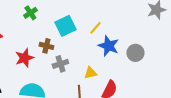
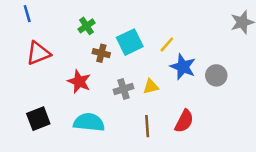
brown cross: (46, 46) -> (101, 53), moved
red star: (24, 58) -> (79, 82), turned -30
yellow triangle: (90, 73) -> (151, 87), moved

